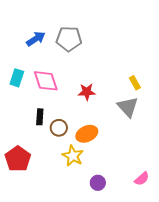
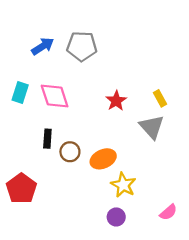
red star: (87, 92) -> (116, 101), moved, turned -30
yellow star: (73, 156) -> (123, 185), moved

